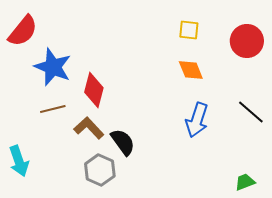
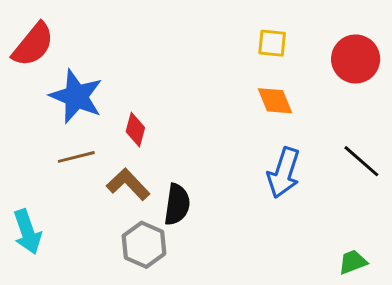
red diamond: (94, 90) -> (135, 130), size x0.7
black semicircle: (123, 142) -> (177, 204), turned 44

